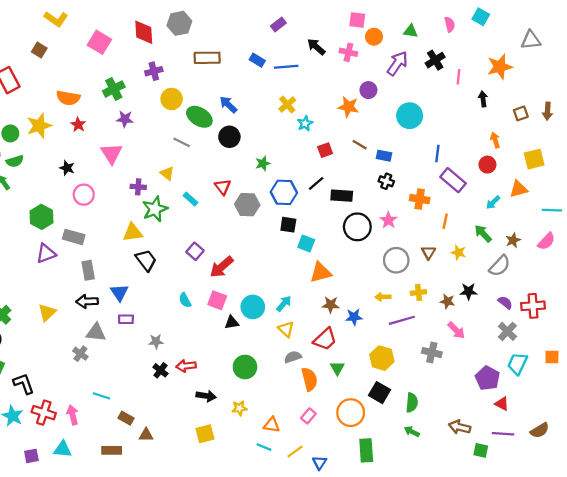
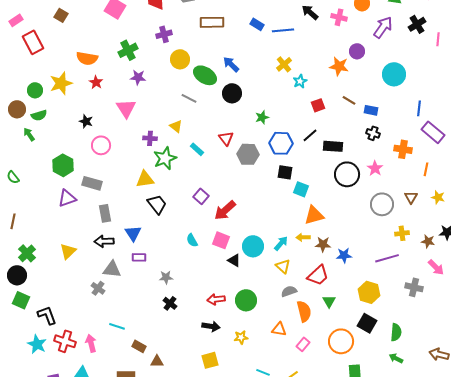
yellow arrow: (383, 297) -> (303, 237), moved
black triangle: (232, 323) -> (234, 260), turned 40
red arrow: (186, 366) -> (216, 299), moved
orange triangle: (272, 425) -> (279, 329), moved

